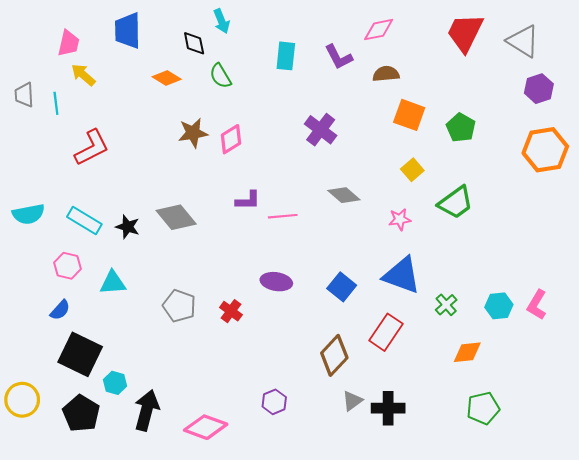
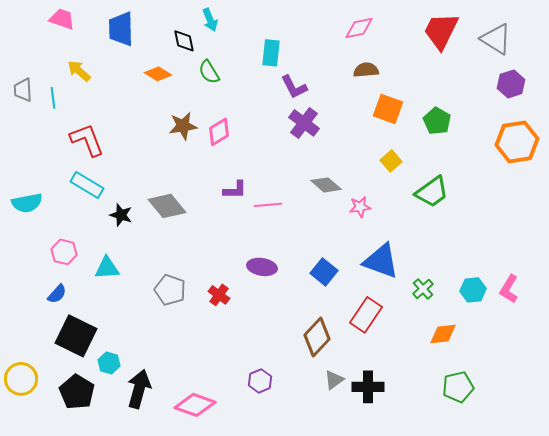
pink trapezoid: (69, 43) -> (62, 19), moved, turned -84
purple L-shape: (339, 57) -> (294, 87), moved
red L-shape: (92, 148) -> (87, 140), turned -84
pink star: (400, 219) -> (360, 207), moved
cyan rectangle: (84, 220) -> (87, 185), moved

